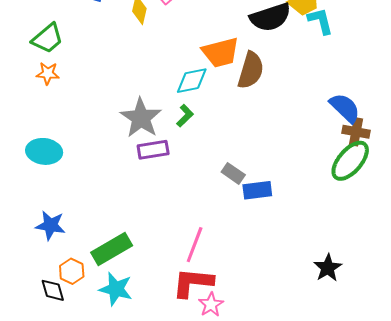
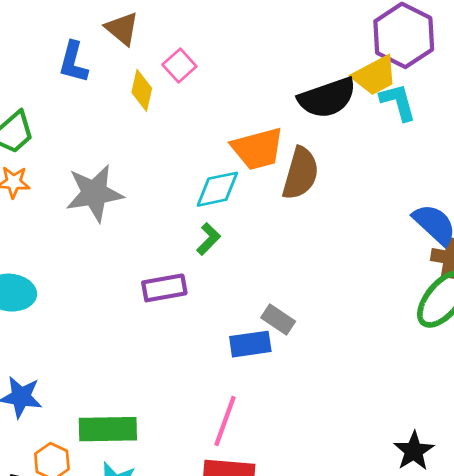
gray star: (141, 118) -> (94, 193), moved, turned 30
blue rectangle: (257, 190) -> (250, 344), moved
green rectangle: (112, 249) -> (108, 429), turned 30

